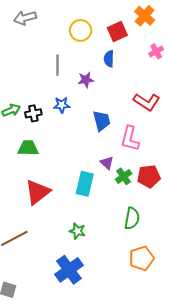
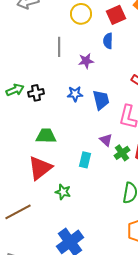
blue star: (62, 105) -> (75, 94), moved
green trapezoid: (28, 148) -> (46, 136), moved
cyan rectangle: (85, 184) -> (85, 160), size x0.7
green star: (77, 231) -> (63, 192), moved

